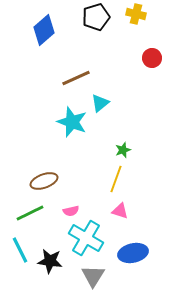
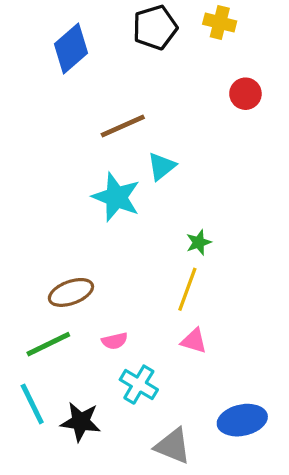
cyan cross: (86, 238) -> (139, 385), size x0.7
blue ellipse: (133, 253) -> (242, 420), moved
gray triangle: (93, 276) -> (173, 446), moved, turned -40

